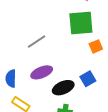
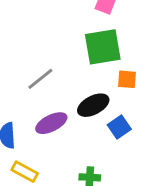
orange square: (96, 46) -> (127, 79), turned 32
black ellipse: (63, 88) -> (93, 105), moved

